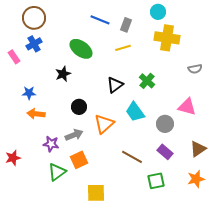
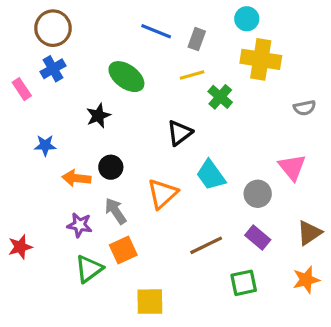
green cross: (147, 81) -> (220, 97), moved
black circle: (79, 107) -> (111, 167), moved
pink triangle: (187, 107) -> (292, 167), turned 36
orange arrow: (36, 114) -> (76, 178), moved
gray arrow: (74, 135) -> (115, 211), turned -102
brown line: (132, 157) -> (206, 245), turned -55

